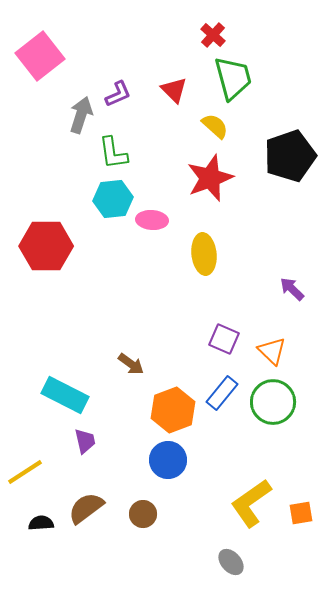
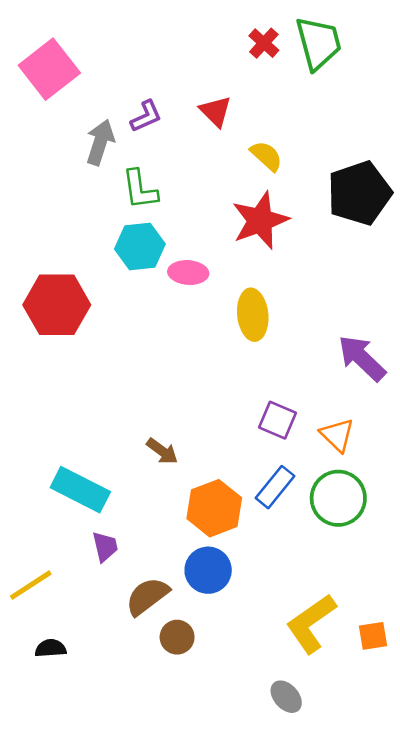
green trapezoid: (233, 78) -> (318, 43), moved
purple arrow: (292, 289) -> (362, 358), size x1.6
brown semicircle: (86, 508) -> (147, 596), moved

